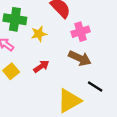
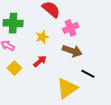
yellow star: (39, 34) -> (42, 37), moved

